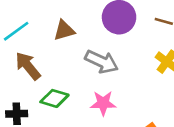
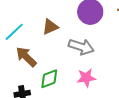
green diamond: (54, 98) -> (49, 79), turned -30

